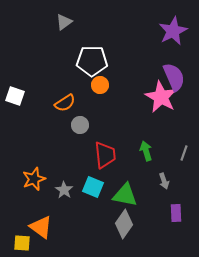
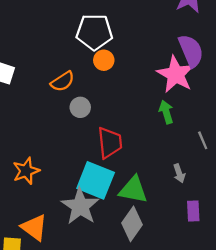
green arrow: (146, 151) -> (166, 112), moved
gray line: (184, 153) -> (203, 140), turned -42
cyan square: (93, 187) -> (96, 180), size x1.5
gray star: (64, 190) -> (80, 206), moved, size x1.8

